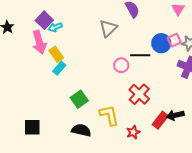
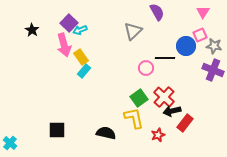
pink square: (174, 40) -> (200, 35), moved
green square: (79, 99) -> (139, 98), moved
black arrow: (175, 115) -> (172, 111), moved

